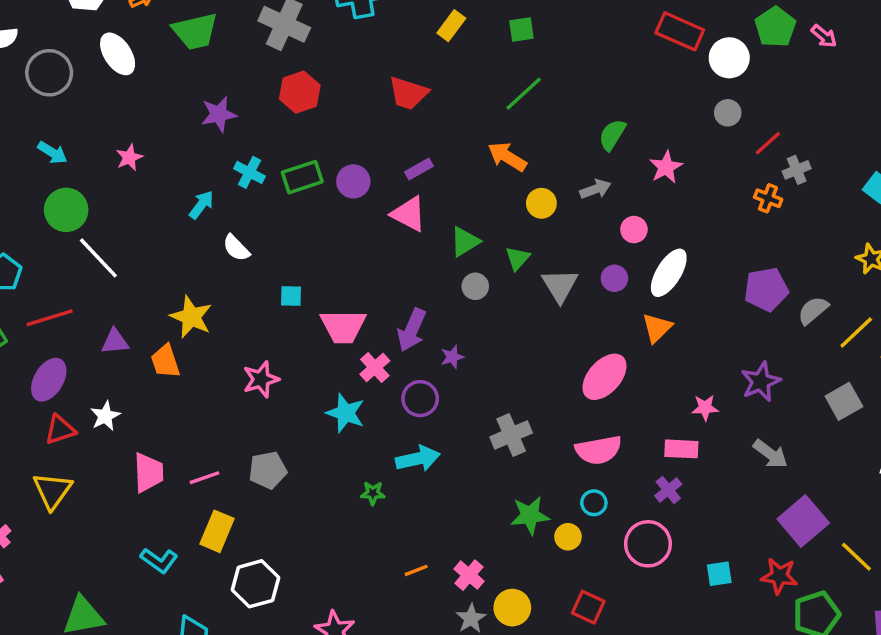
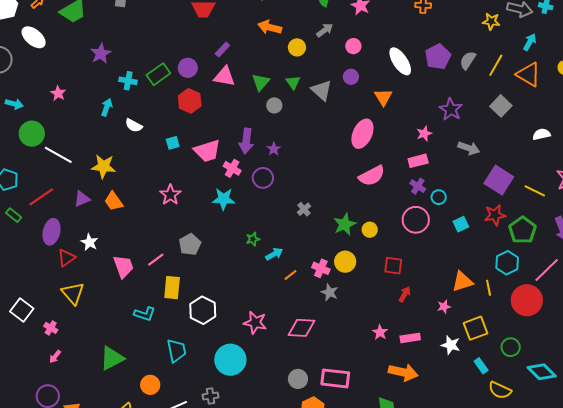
red hexagon: (300, 92) -> (190, 101), moved
white ellipse: (669, 273) -> (400, 61), moved, turned -48
yellow star: (191, 317) -> (103, 166), moved
gray cross: (511, 435) -> (304, 209), moved, size x0.6
cyan arrow: (418, 459) -> (274, 254), moved, size x0.7
cyan circle: (594, 503) -> (439, 197), moved
yellow circle: (512, 608) -> (345, 262), moved

